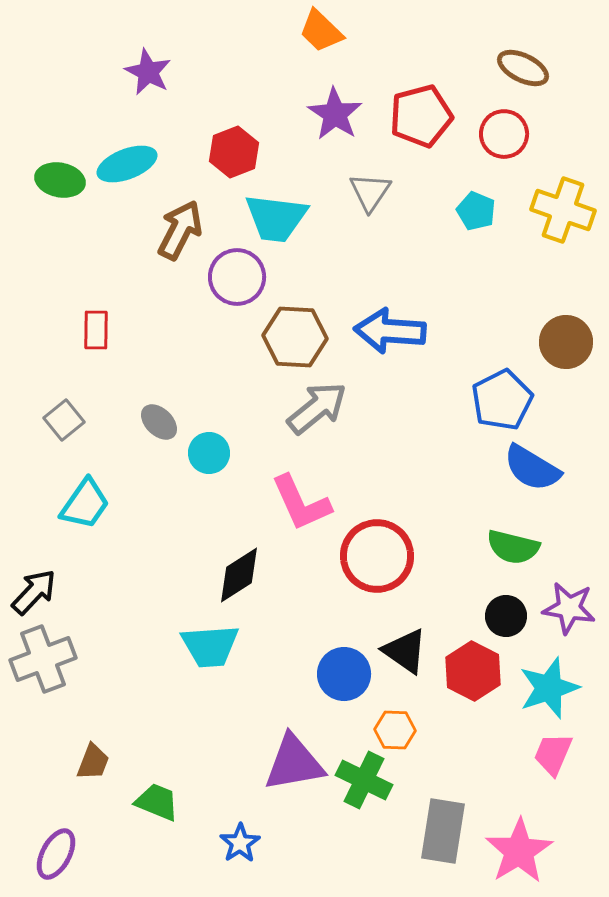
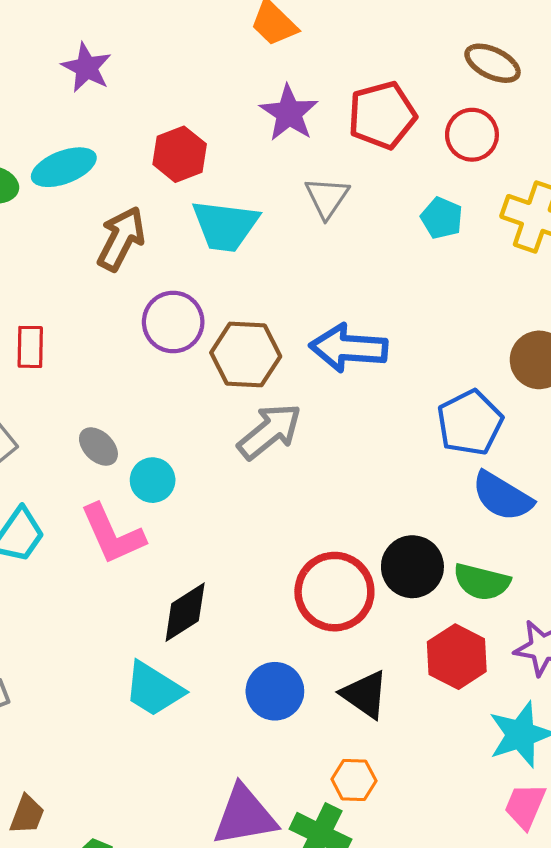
purple circle: (237, 277) -> (173, 322), moved
pink L-shape: (301, 503) -> (113, 534), moved
black circle: (506, 616) -> (412, 567), moved, size x1.4
cyan trapezoid: (210, 646) -> (154, 689), turned 36
red hexagon: (473, 671) -> (457, 657), moved
blue circle: (344, 674) -> (275, 691), moved

